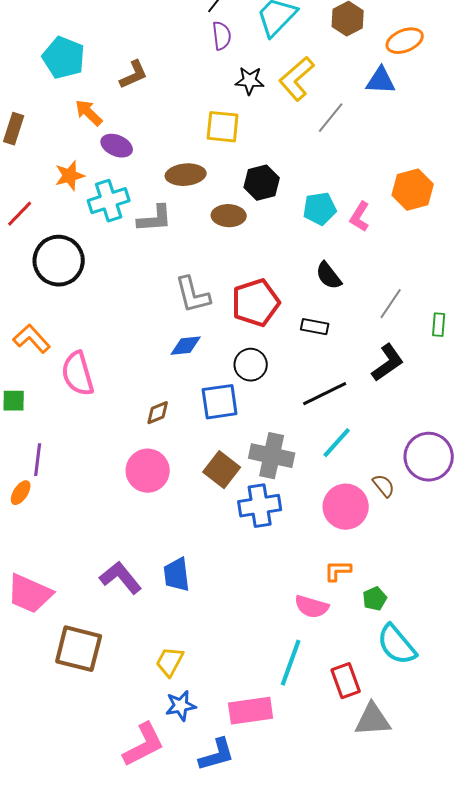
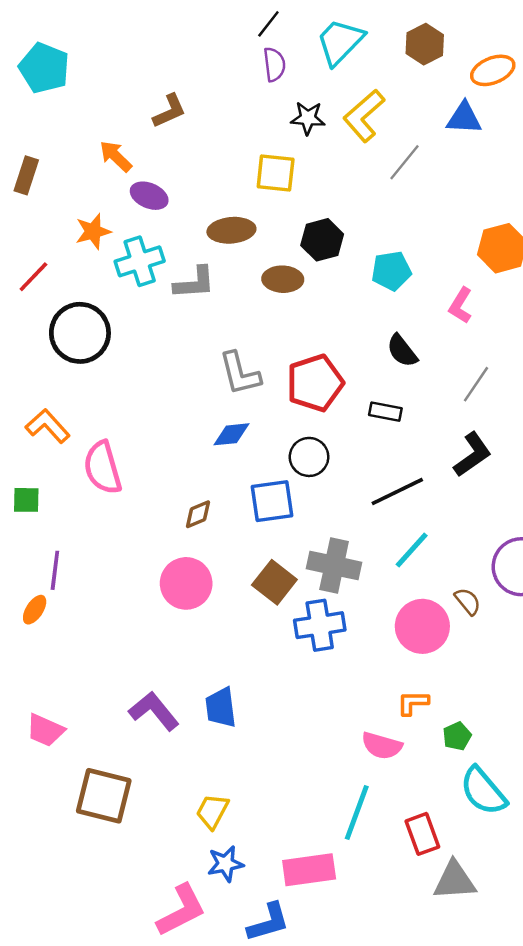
cyan pentagon: (64, 58) -> (44, 68), moved
pink L-shape: (360, 217) -> (461, 305), moved
pink trapezoid: (30, 594) -> (45, 730), size x0.7

